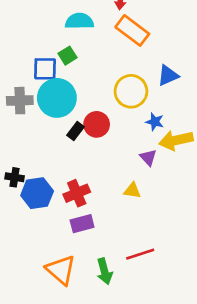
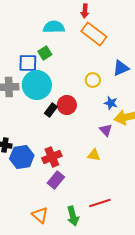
yellow circle: (131, 91) -> (93, 80), size x0.6
purple rectangle: (82, 224) -> (56, 180), turned -36
orange triangle: (61, 270) -> (40, 215), size x0.7

